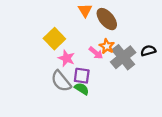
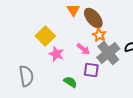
orange star: (107, 46) -> (99, 35), moved
purple square: (82, 76) -> (91, 70), moved
gray semicircle: (61, 81) -> (26, 76), moved, turned -150

